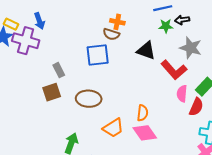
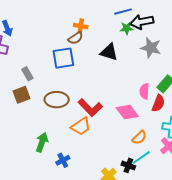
black arrow: (182, 20) -> (142, 22), size x1.6
brown semicircle: (111, 34) -> (75, 38), turned -49
red L-shape: (174, 70) -> (90, 108), moved
orange semicircle: (142, 113) -> (139, 138), moved, turned 42
pink diamond: (145, 133) -> (127, 112), moved

